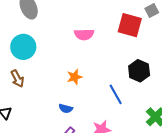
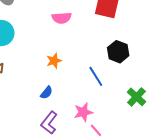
blue semicircle: (66, 108) -> (47, 93), turned -64

